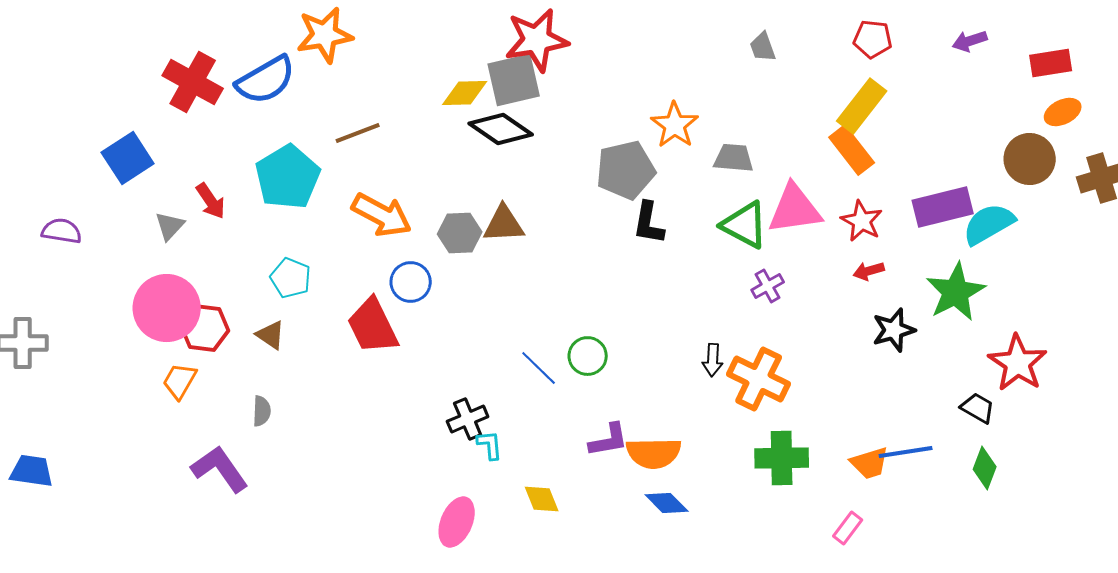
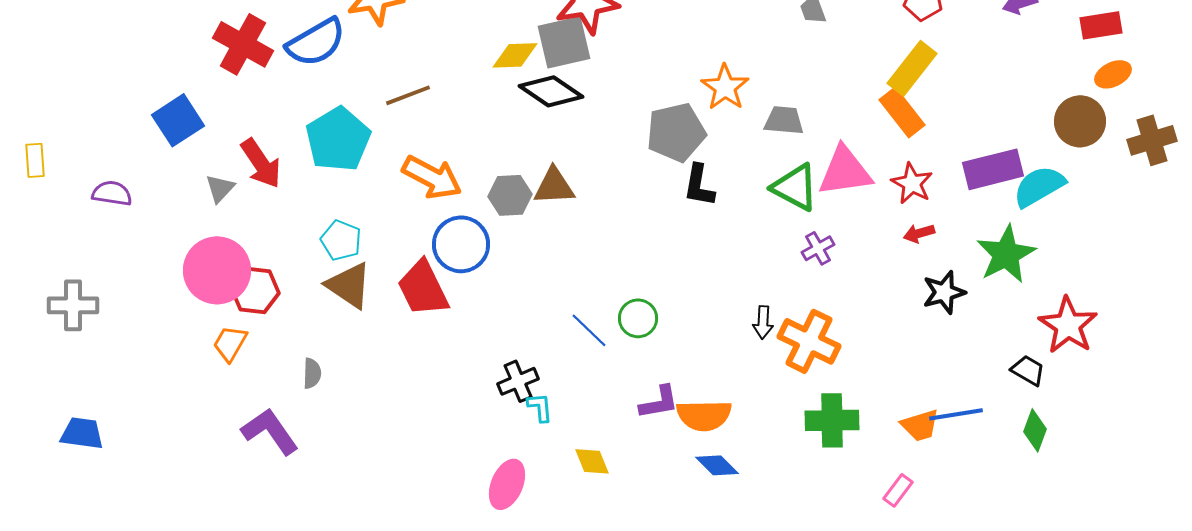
red arrow: (211, 201) -> (261, 163), size x1.4
blue circle: (411, 282) -> (461, 244), size x1.4
brown triangle: (271, 335) -> (349, 285), moved, size x1.6

